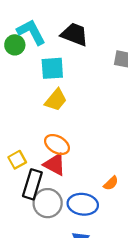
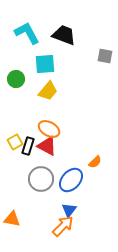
green circle: (15, 45) -> (16, 79), moved
black rectangle: (32, 184) -> (28, 146), moved, size x0.7
blue ellipse: (83, 204) -> (71, 180), turned -55

